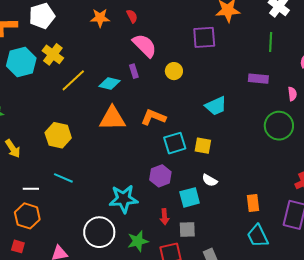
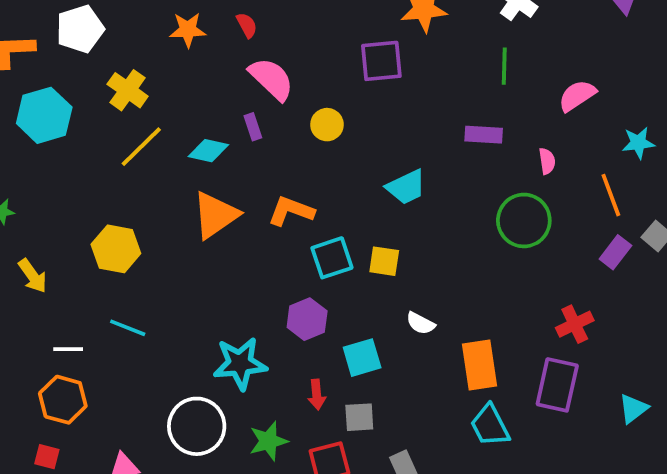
yellow cross: (53, 54) -> (128, 90), moved
orange triangle: (112, 118) -> (215, 215), turned -32
white semicircle: (210, 180) -> (421, 323), moved
orange rectangle: (253, 203) -> (480, 365), size x1.5

